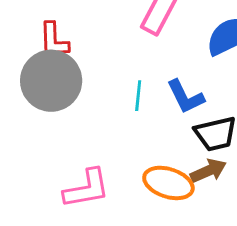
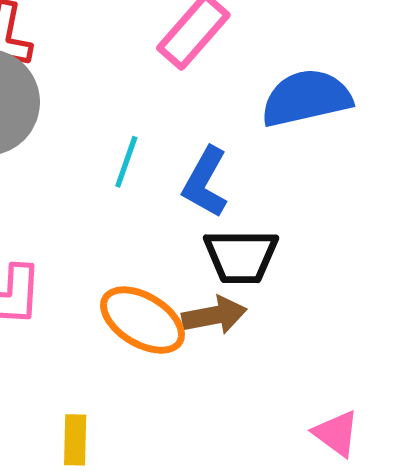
blue L-shape: (186, 97) -> (205, 182), turned 42

